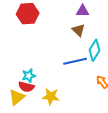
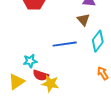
blue line: (75, 61) -> (65, 44), moved
red semicircle: (26, 87) -> (41, 75), moved

